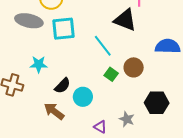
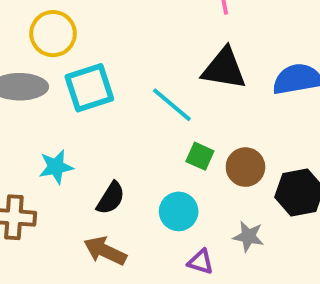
black triangle: (125, 20) -> (224, 69), moved
brown circle: (134, 67) -> (245, 167), moved
cyan circle: (83, 97) -> (179, 211), moved

